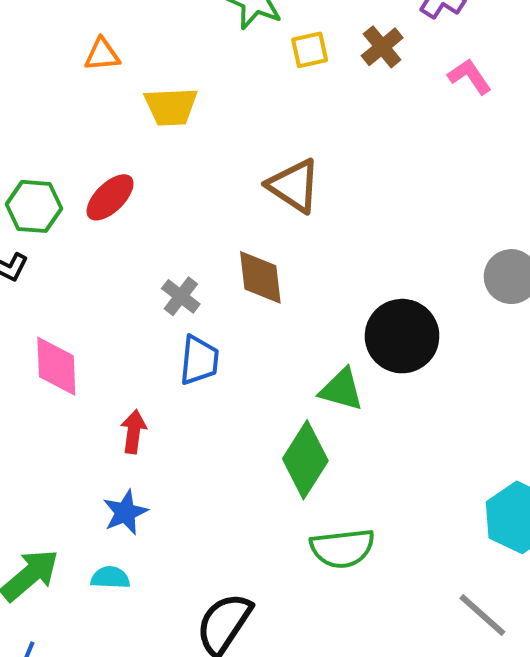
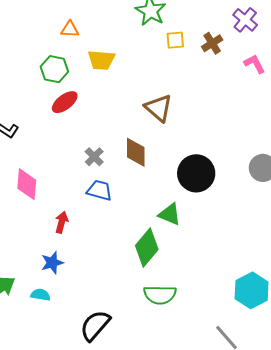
green hexagon: (34, 206) -> (54, 69), moved
black circle: (402, 336) -> (196, 173), moved
blue trapezoid: (199, 360) -> (99, 190), turned -88

